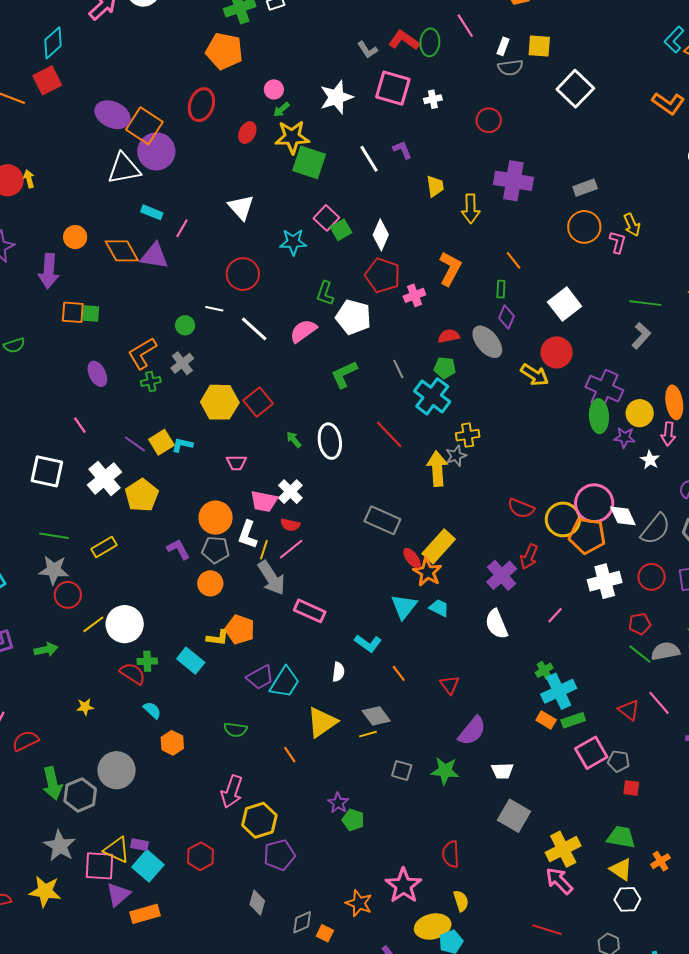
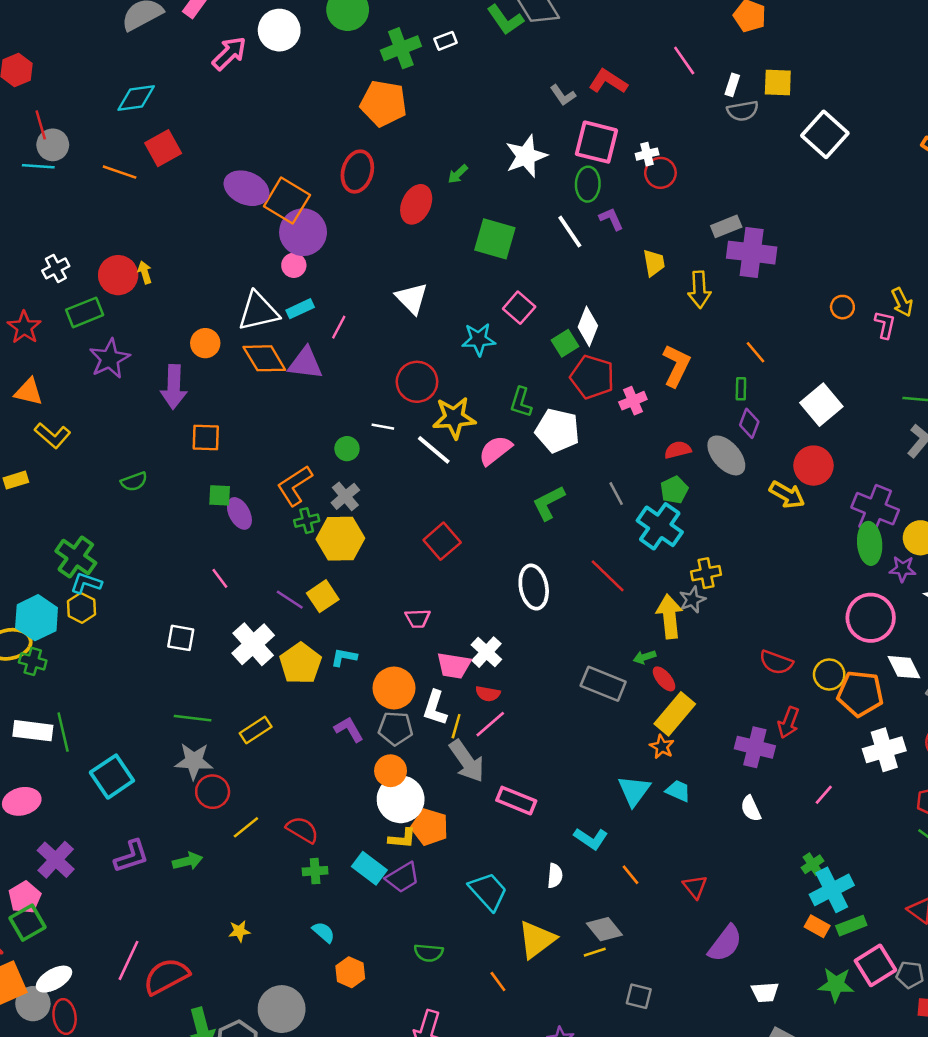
green ellipse: (430, 42) -> (588, 184), moved
cyan diamond: (53, 43) -> (136, 98), moved, turned 36
pink circle: (274, 89) -> (294, 265), moved
red circle: (489, 120) -> (660, 173), moved
red ellipse: (247, 133) -> (416, 204), size x1.4
yellow star: (292, 137) -> (454, 418), moved
white triangle: (124, 169) -> (258, 311), moved
gray rectangle: (585, 188) -> (726, 226), moved
cyan rectangle: (152, 212) -> (300, 309), turned -45
orange circle: (584, 227) -> (842, 307), size x0.6
green square: (341, 230) -> (565, 343), moved
green square: (91, 314) -> (220, 495), moved
green pentagon: (445, 368) -> (674, 490), turned -30
yellow hexagon: (220, 402) -> (340, 539), moved
green arrow: (294, 440) -> (645, 657), moved, turned -66
cyan L-shape: (182, 445) -> (344, 657), moved
white square: (47, 471) -> (181, 638), size x0.7
pink circle: (594, 503) -> (871, 618), moved
yellow circle: (563, 519) -> (829, 674), size x0.7
red ellipse: (412, 558) -> (664, 679), moved
orange star: (427, 572) -> (662, 747), size x0.7
purple cross: (502, 575) -> (755, 747), turned -32
white circle: (125, 624) -> (401, 799), moved
white semicircle: (496, 624) -> (751, 809), size x0.7
red semicircle: (133, 673) -> (302, 830), moved
purple trapezoid: (260, 677) -> (403, 877), moved
cyan trapezoid: (285, 682) -> (488, 891), turned -72
red semicircle: (25, 741) -> (166, 976), size x1.4
green star: (445, 771) -> (836, 985), moved

